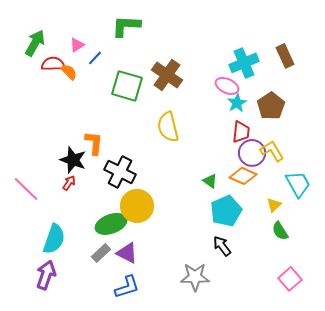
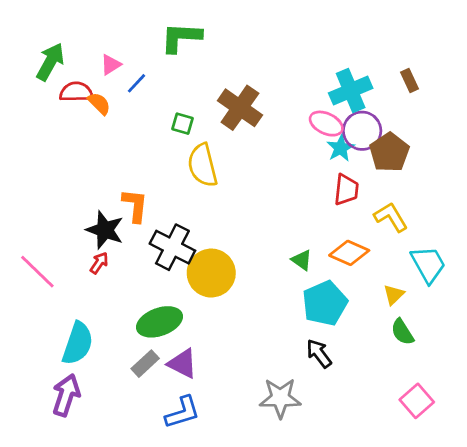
brown rectangle: (285, 56) -> (410, 80), size x0.7
green square: (127, 86) -> (182, 124), size x0.5
yellow semicircle: (168, 127) -> (203, 165), moved
purple circle: (252, 153) -> (362, 131), moved
yellow circle: (137, 206) -> (211, 273), moved

